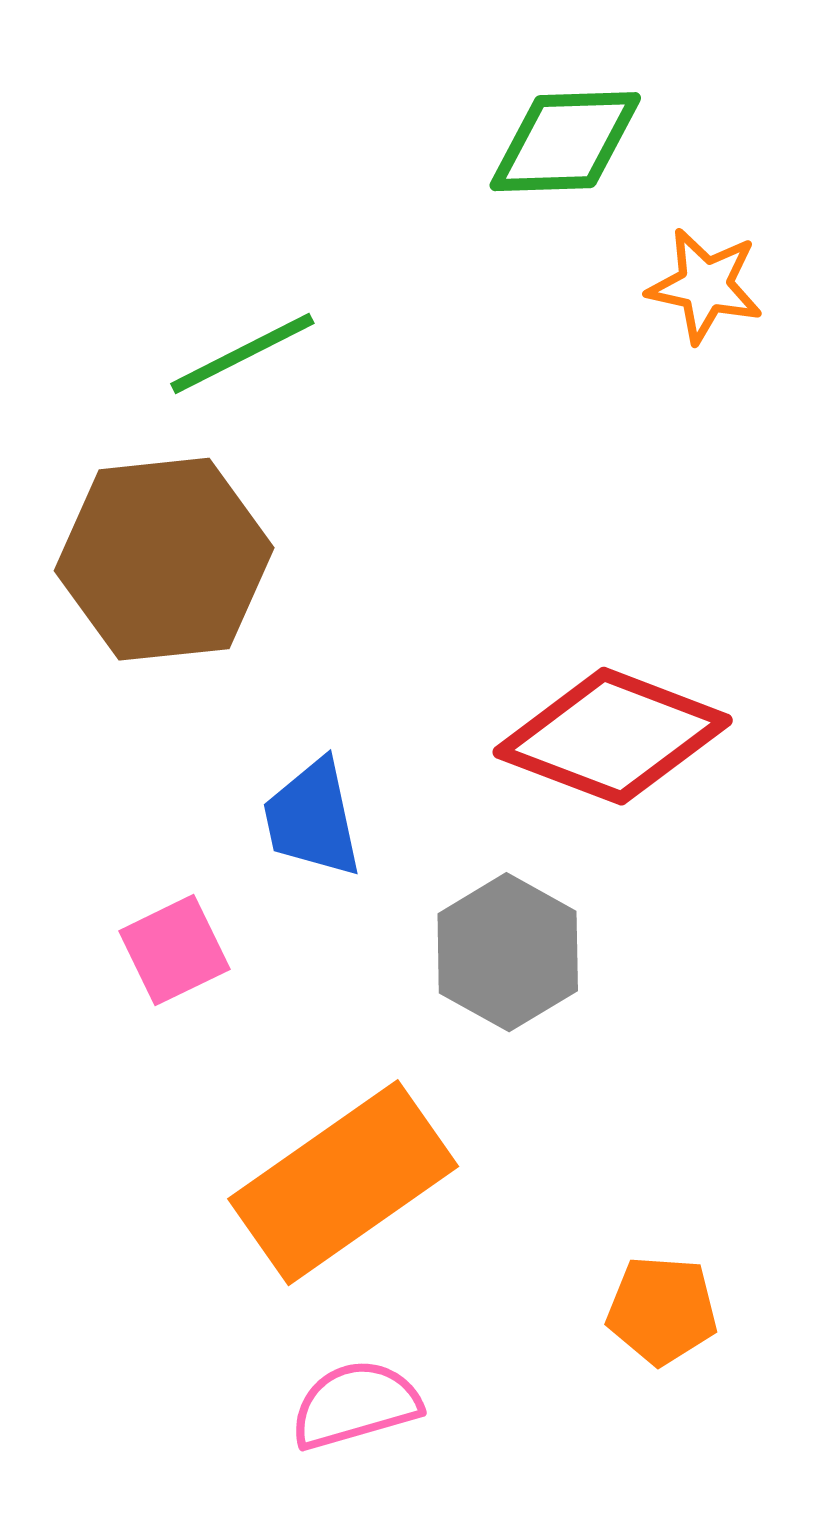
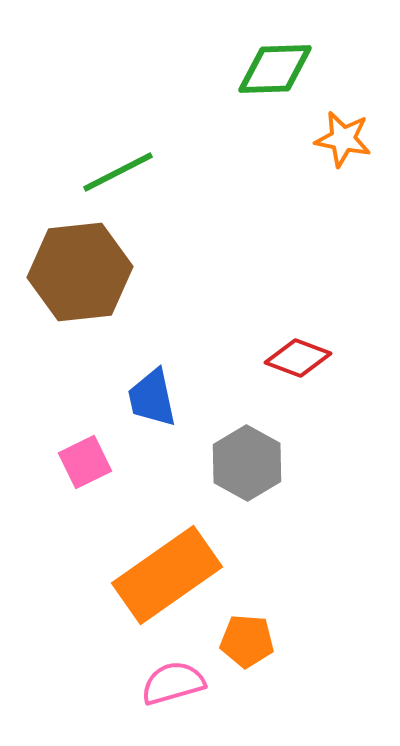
red diamond: (613, 736) -> (298, 358), size x0.6
orange pentagon: (662, 1310) -> (247, 641), moved

